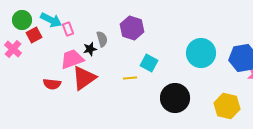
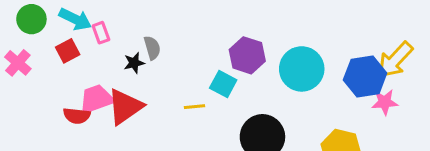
purple hexagon: (132, 28) -> (247, 55), moved
red square: (34, 35) -> (68, 51), moved
pink trapezoid: (72, 59) -> (96, 99), moved

